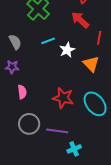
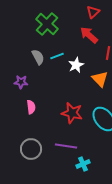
gray semicircle: (15, 42) -> (38, 57), moved
gray circle: (29, 124) -> (31, 149), moved

